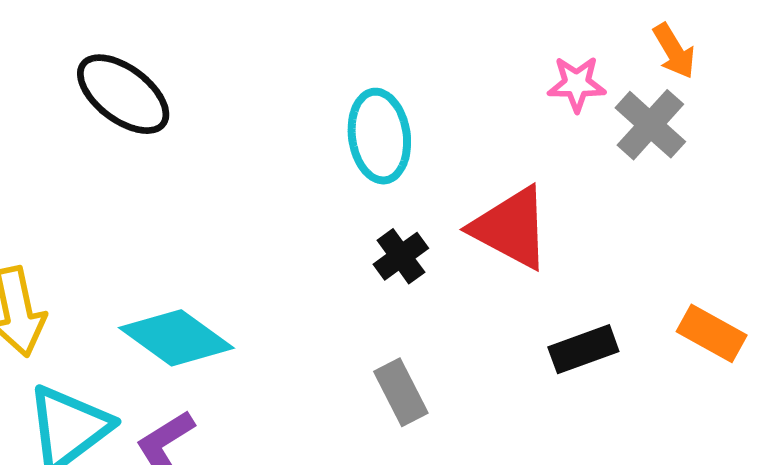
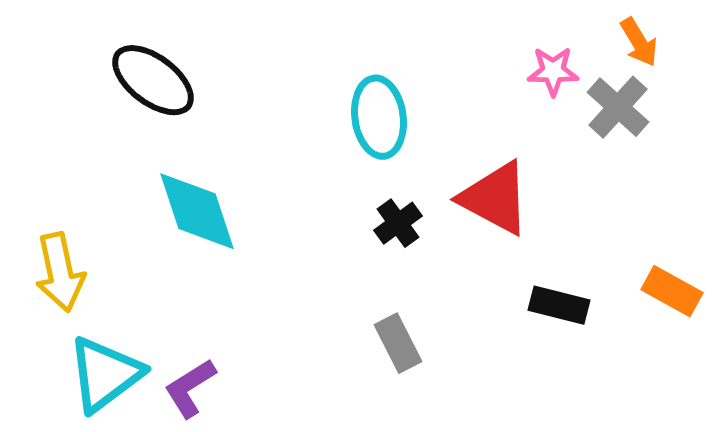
cyan diamond: (176, 338) -> (197, 211), moved, turned 36
black rectangle: (583, 349) -> (559, 305), turned 34

